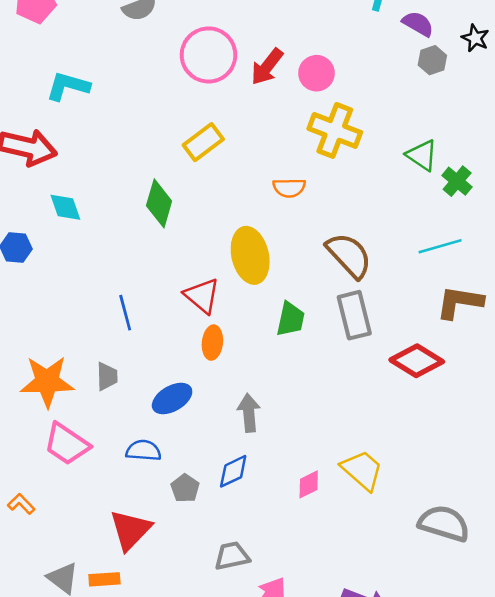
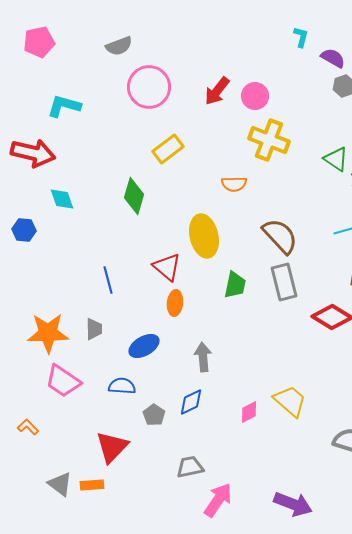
pink circle: (208, 55) -> (149, 87), moved

